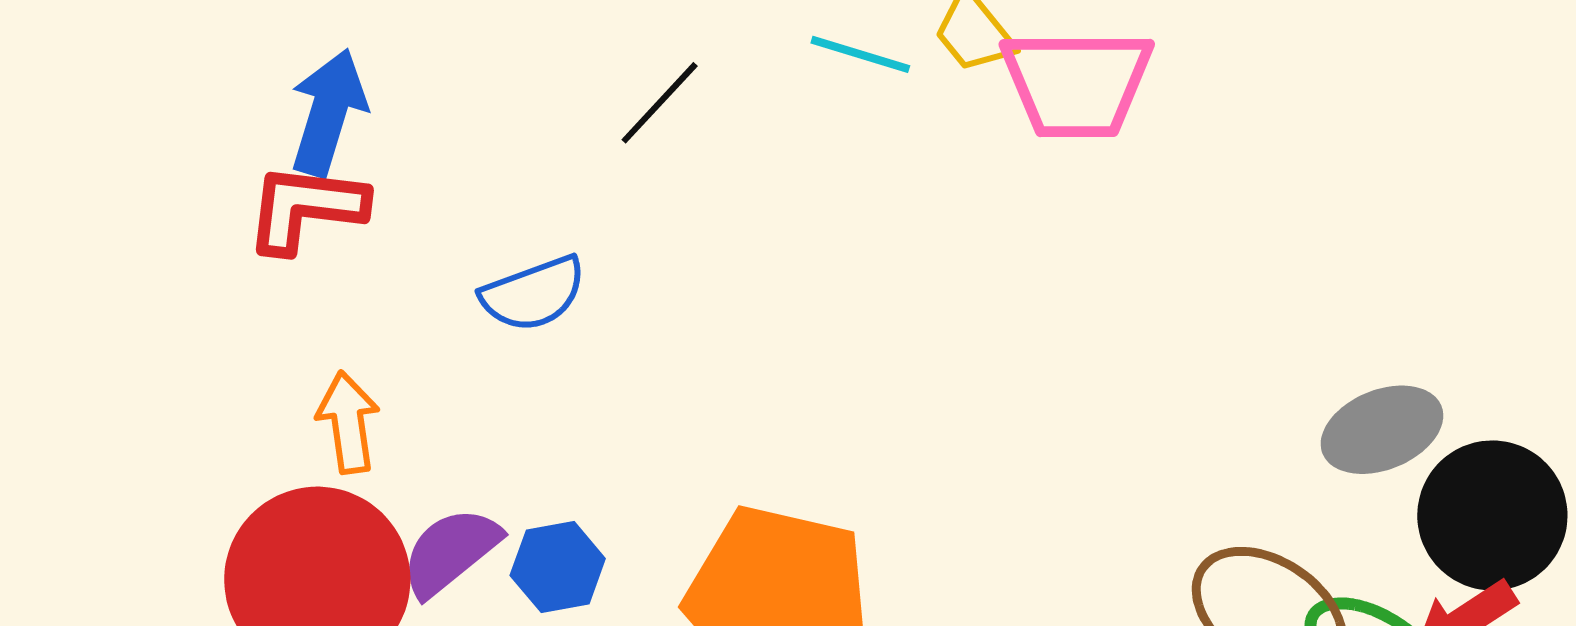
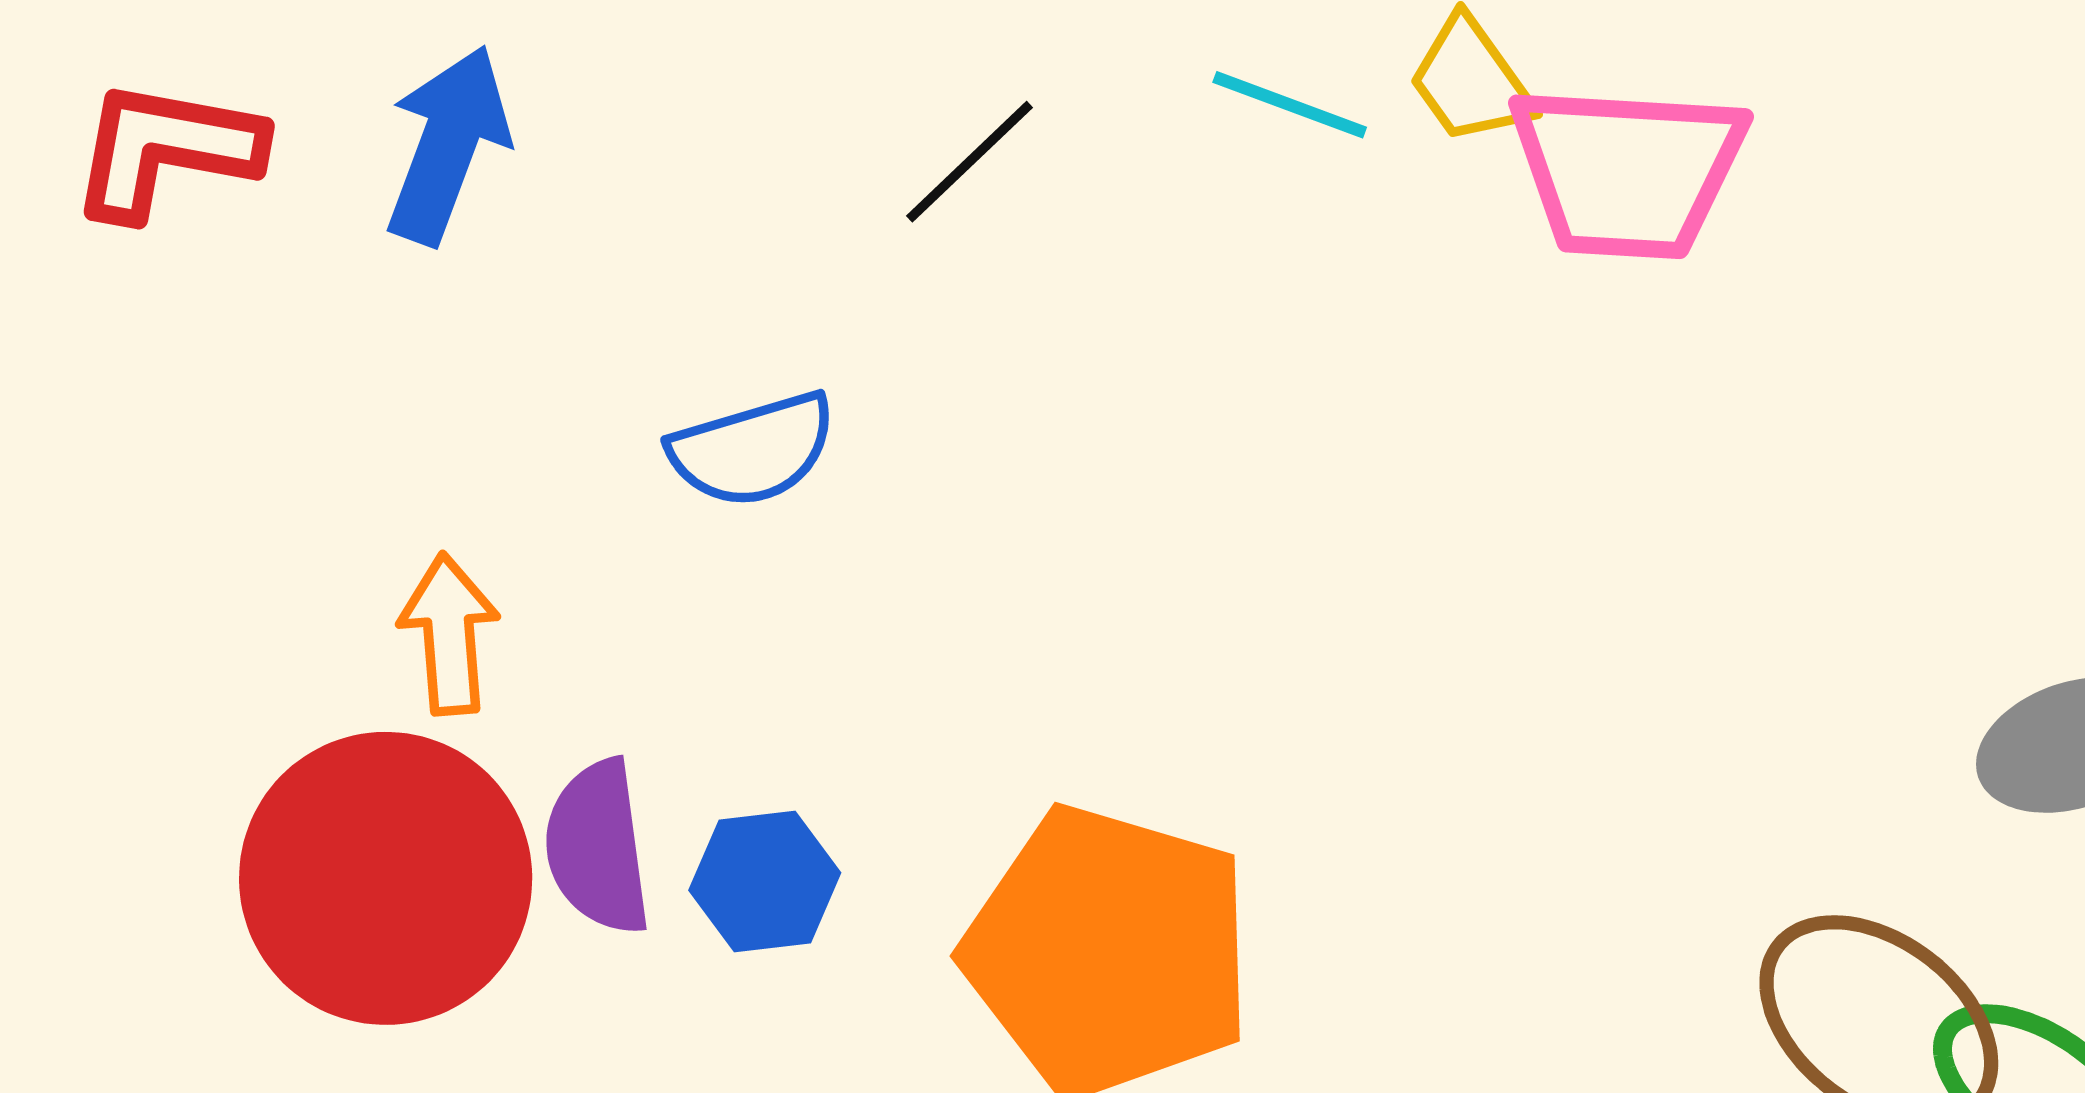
red L-shape: (306, 208) -> (166, 149), moved
purple semicircle: (451, 552) -> (598, 847), turned -62

